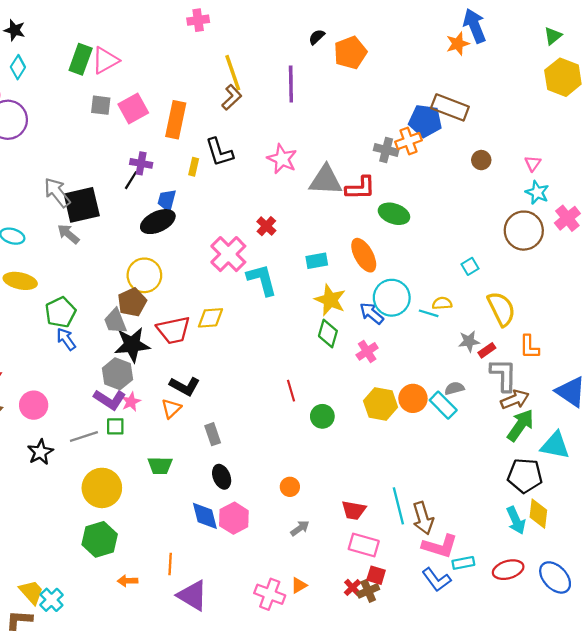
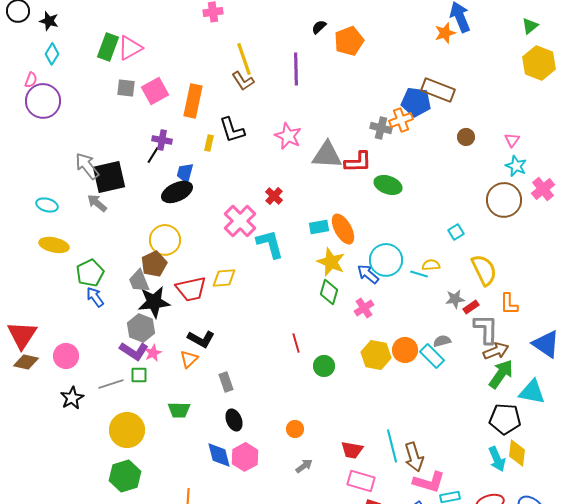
brown L-shape: (232, 97) -> (243, 81), turned 100
orange ellipse: (364, 255) -> (343, 229), moved

